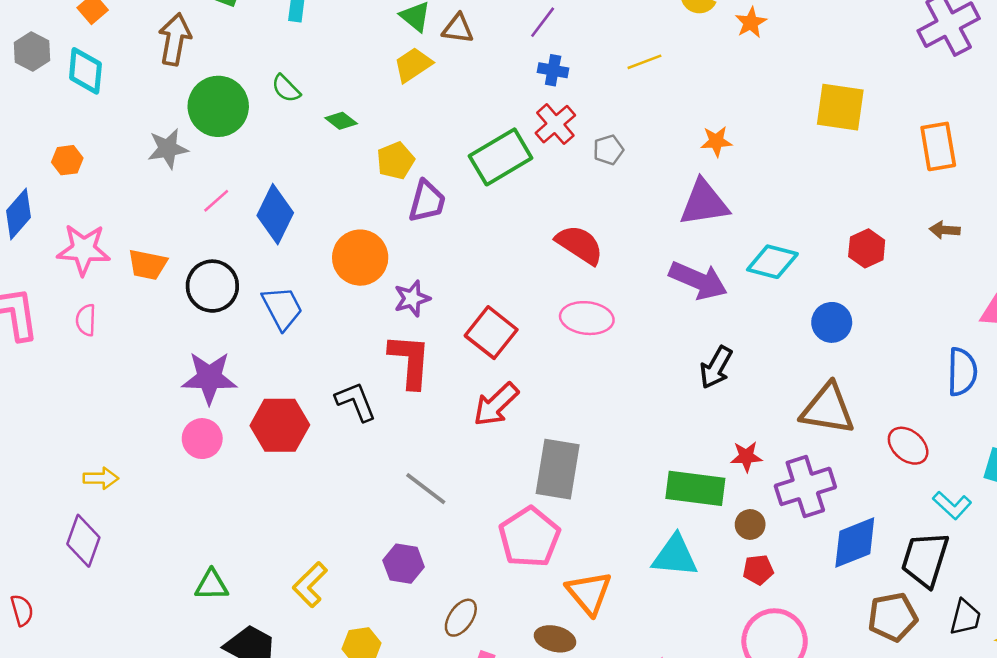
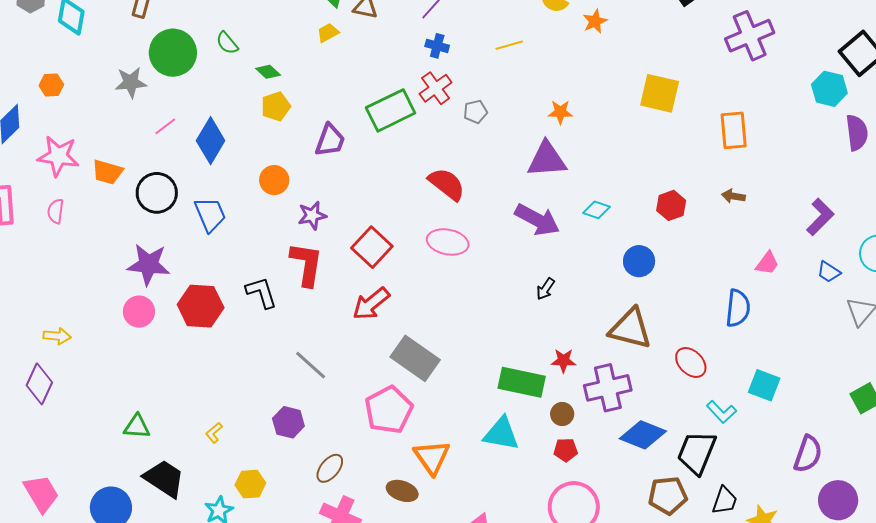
yellow trapezoid: (413, 65) -> (328, 33), size x0.7
yellow pentagon: (396, 161) -> (276, 106), moved
orange circle: (360, 258) -> (274, 180), size x0.7
cyan diamond: (772, 262) -> (597, 210), size x0.7
black arrow: (716, 367) -> (546, 289), size x0.7
gray rectangle: (558, 469) -> (415, 358), turned -69
blue diamond: (855, 543) -> (643, 435), turned 39
yellow L-shape: (310, 585) -> (214, 433), size x0.6

